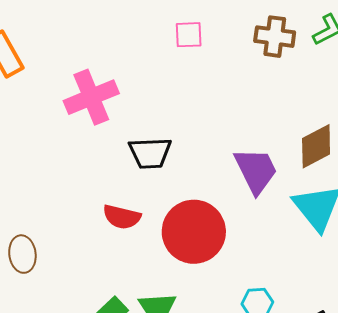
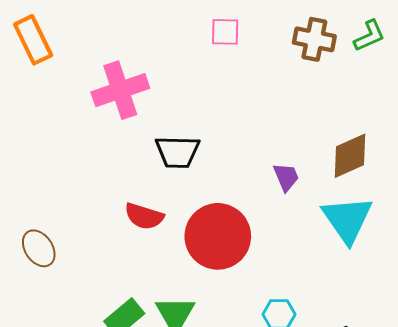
purple trapezoid: (256, 171) -> (286, 177), size x0.6
brown ellipse: (22, 254) -> (39, 248), turned -30

